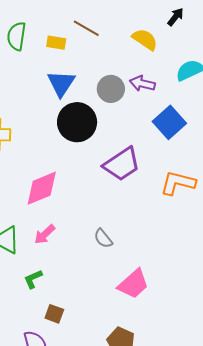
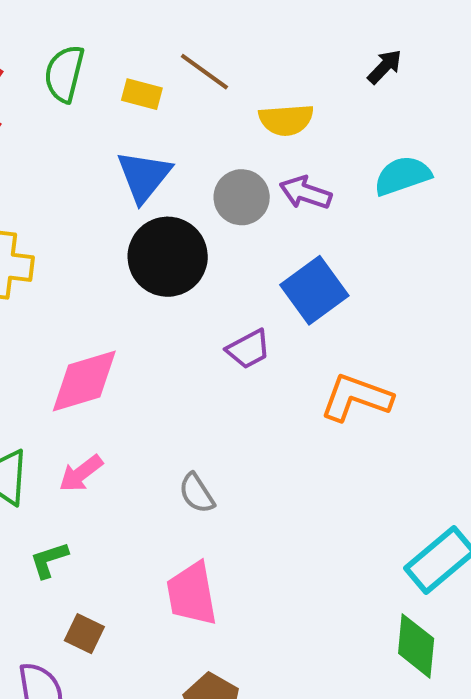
yellow semicircle: (145, 39) -> (286, 120), moved, turned 136
blue square: (169, 122) -> (314, 290), moved
purple trapezoid: (122, 164) -> (248, 349), size x0.6
pink trapezoid: (133, 284) -> (192, 594), moved, turned 116

